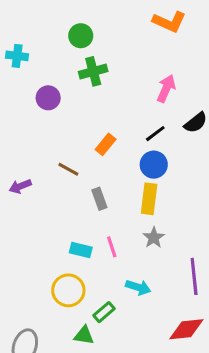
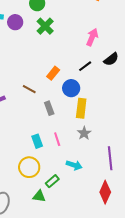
green cross: (93, 71) -> (45, 26), turned -30
purple circle: (48, 98) -> (15, 22), moved
blue circle: (154, 165) -> (71, 88), moved
cyan rectangle: (81, 250) -> (37, 141), turned 56
red diamond: (186, 329) -> (105, 192), turned -60

